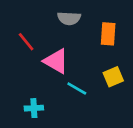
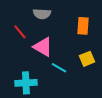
gray semicircle: (69, 18) -> (42, 14), moved
cyan cross: (34, 108) -> (26, 83), size x1.5

